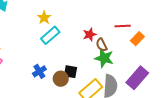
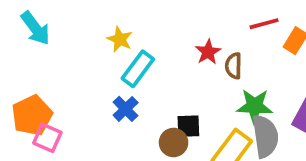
brown semicircle: (102, 45) -> (234, 66), turned 40
green star: (104, 58) -> (255, 106), moved
blue cross: (39, 71) -> (126, 109), moved

